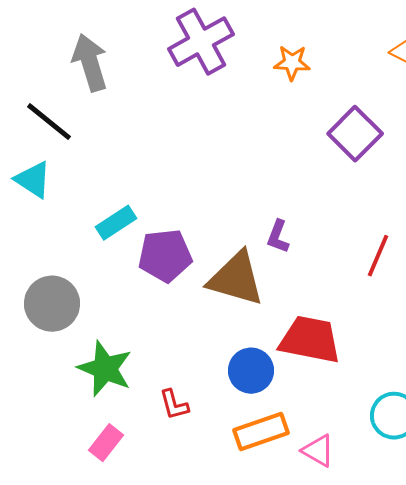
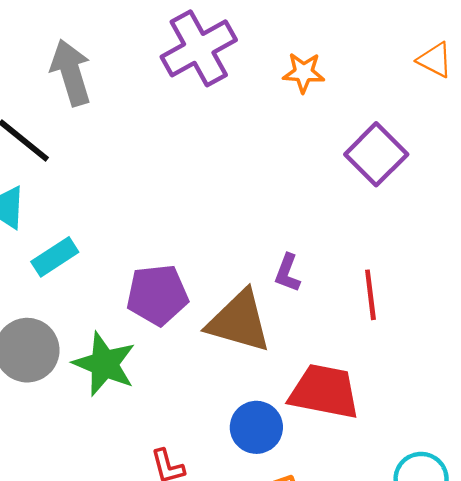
cyan rectangle: (116, 223) -> (55, 257), moved
red line: (378, 256) -> (370, 295), moved, turned -30
green star: (105, 369) -> (104, 364), moved

